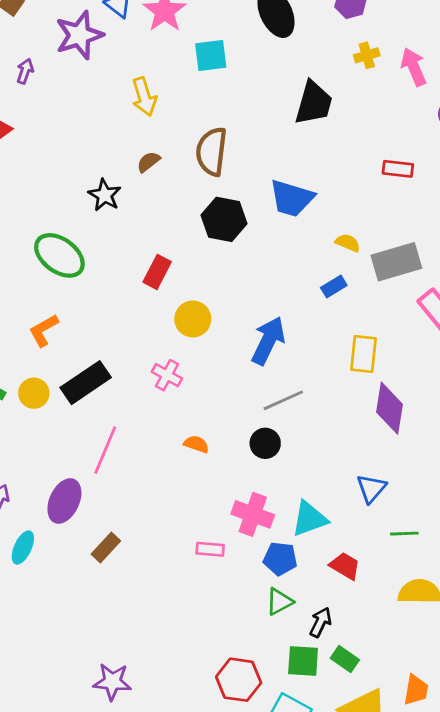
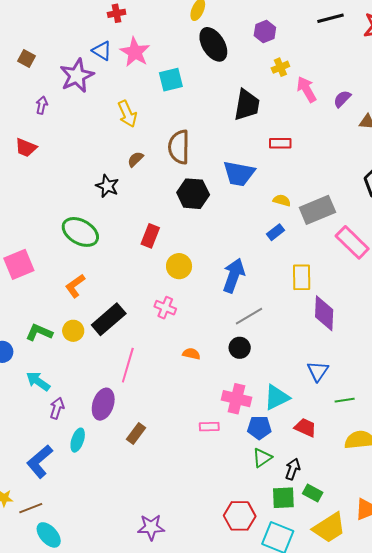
pink arrow: (414, 67) -> (307, 89), moved
red rectangle: (398, 169) -> (280, 143), moved

